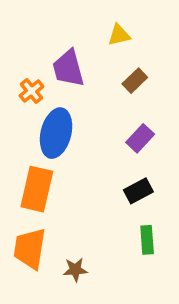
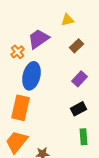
purple trapezoid: (68, 68) -> (38, 39), turned 70
orange trapezoid: (30, 249) -> (16, 142), turned 30

